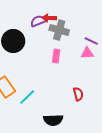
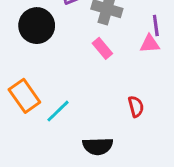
purple line: (91, 41) -> (156, 26), turned 56
pink rectangle: (56, 56) -> (102, 48), turned -48

